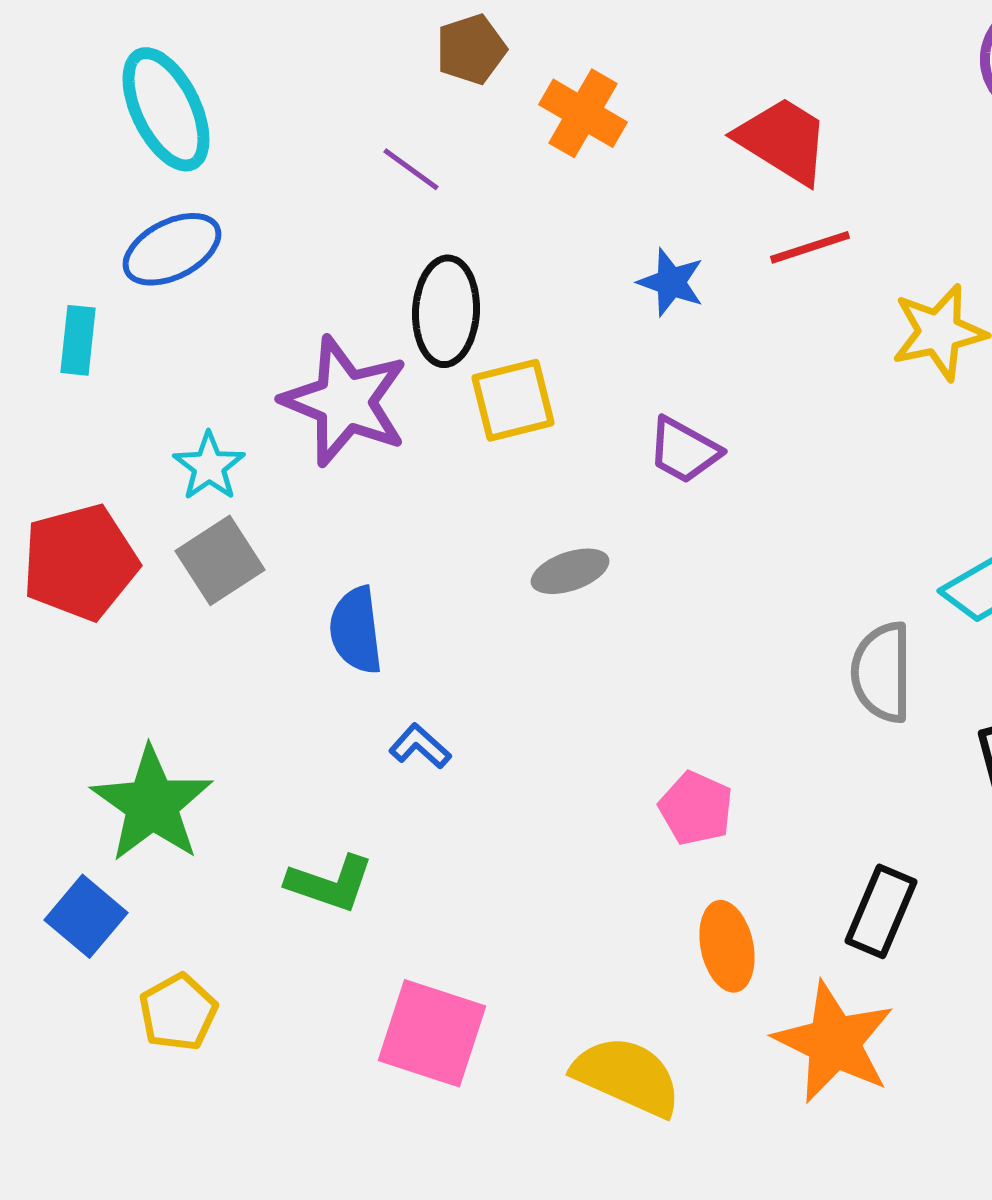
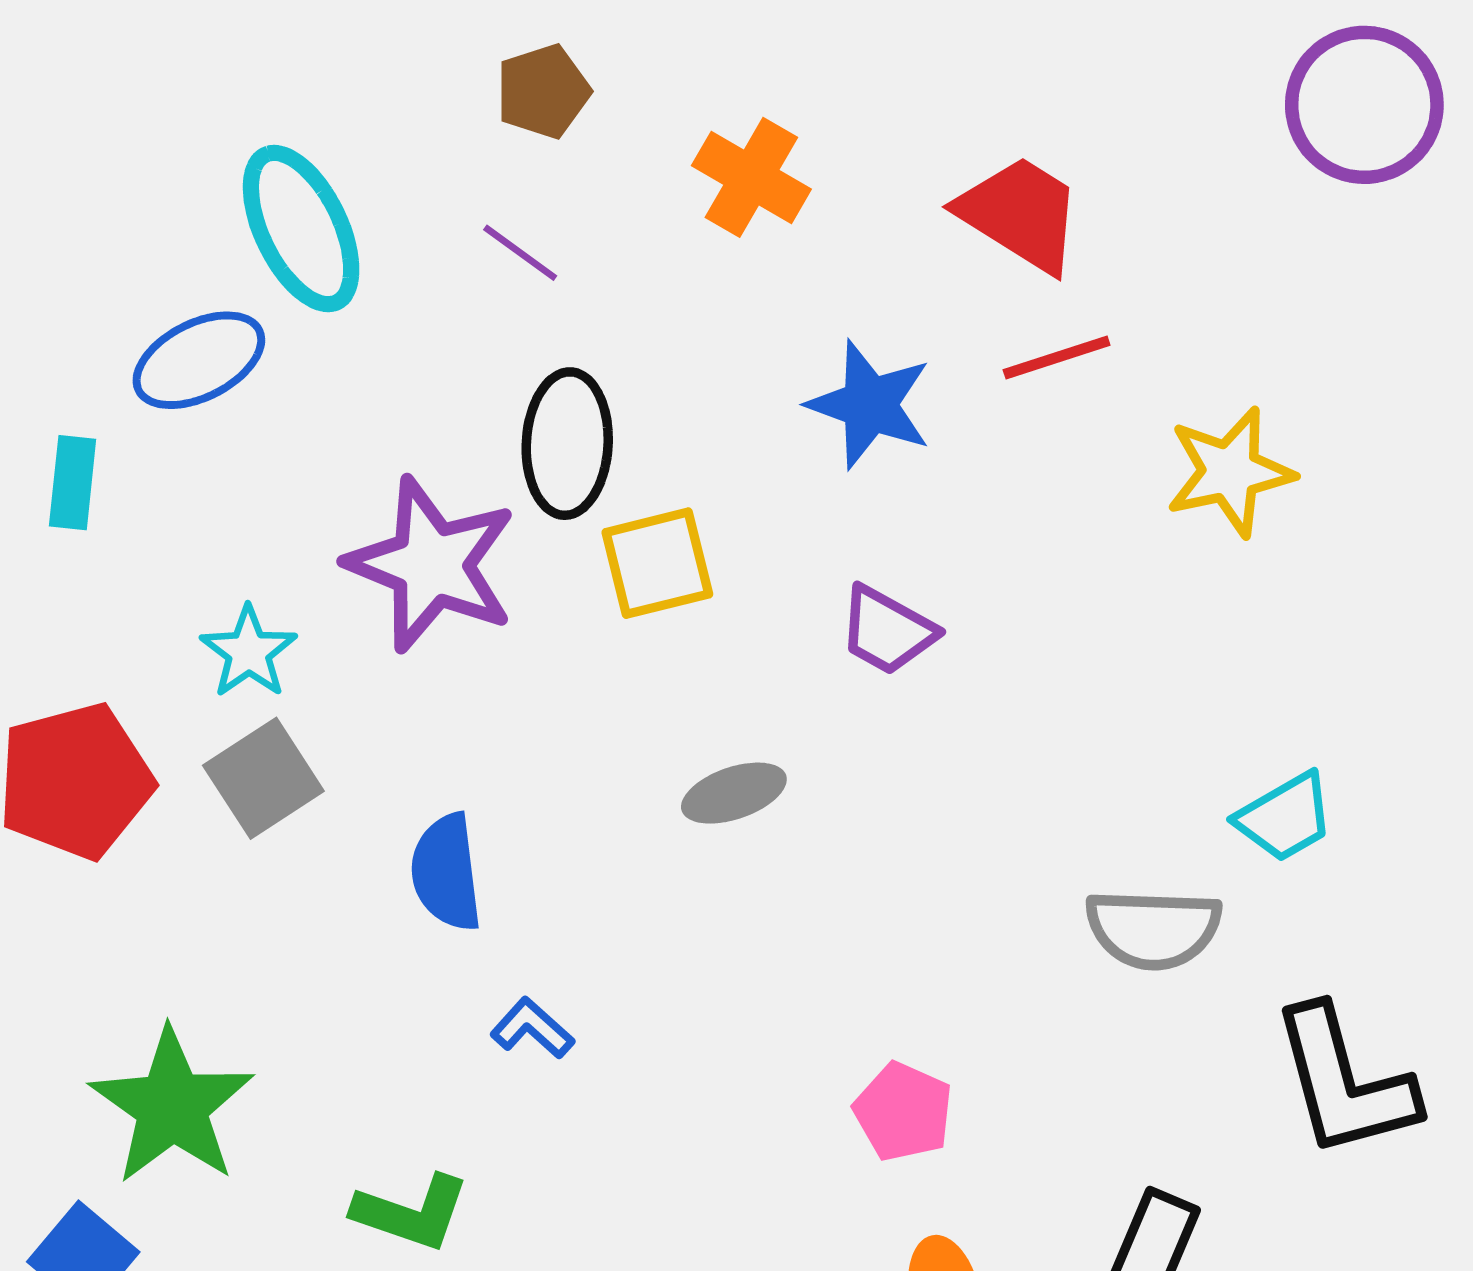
brown pentagon: (471, 49) -> (543, 91), moved
cyan ellipse: (166, 109) -> (301, 229), moved
blue star: (671, 282) -> (870, 405), size x1.4
gray semicircle: (882, 672) -> (1153, 929), turned -88

